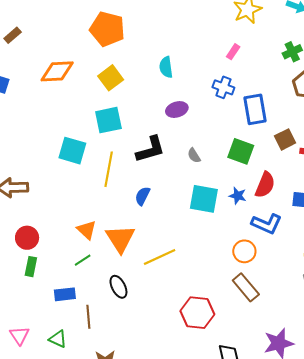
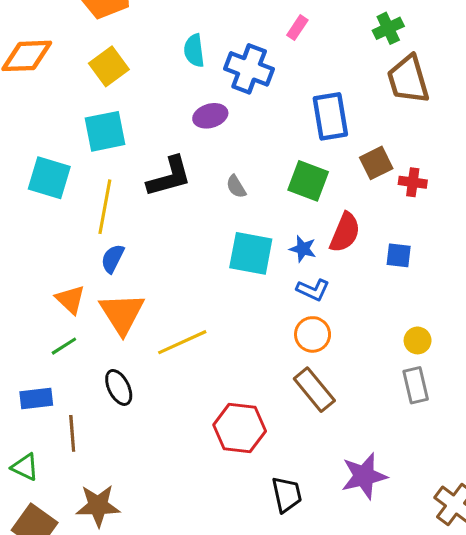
blue cross: (223, 87) -> (249, 69), moved, size x1.4
blue semicircle: (143, 196) -> (113, 259), moved
blue L-shape: (267, 224) -> (313, 290), moved, size x0.7

